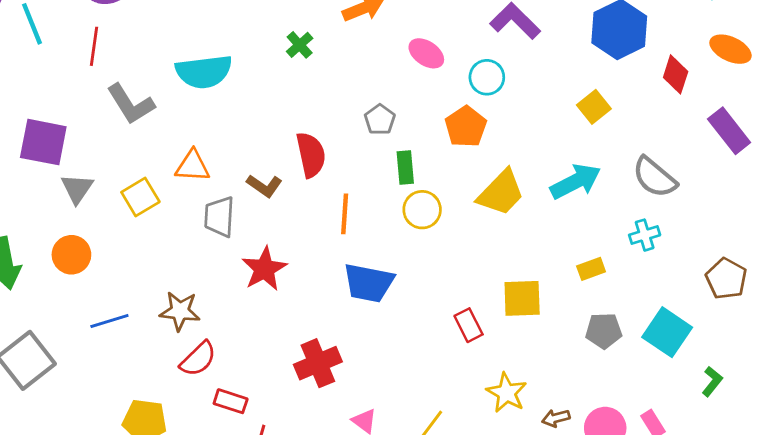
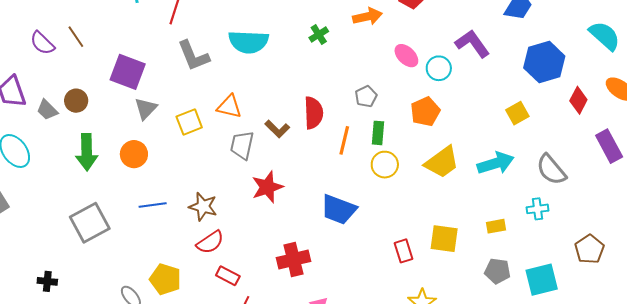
cyan circle: (487, 77) -> (439, 68), moved
orange line: (345, 214) -> (344, 140), moved
cyan square: (667, 332) -> (542, 280), turned 32

